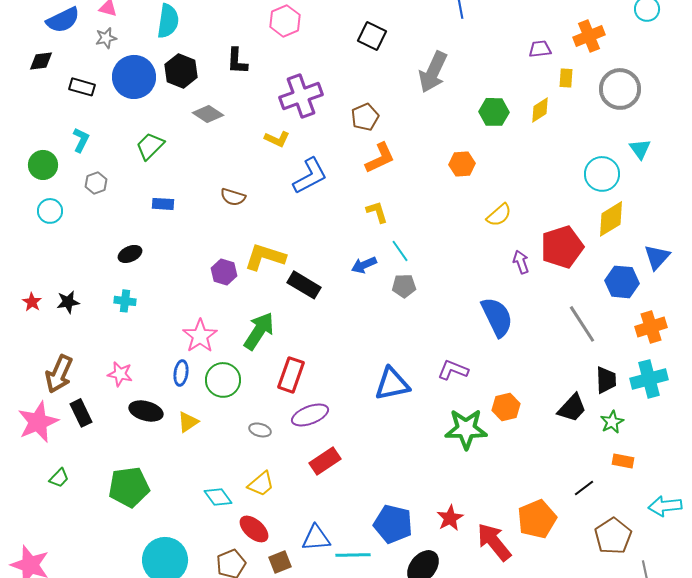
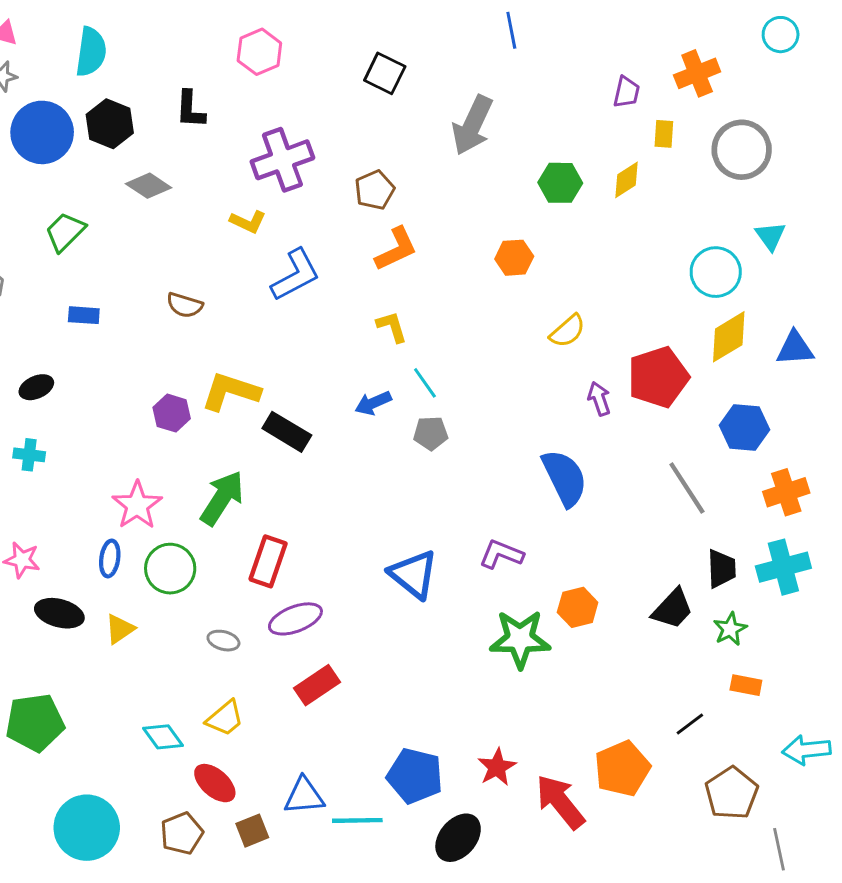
purple trapezoid: (540, 49) -> (626, 92), turned 110
blue triangle: (657, 257) -> (795, 348), moved, turned 44
blue triangle: (392, 384) -> (413, 574), turned 51

